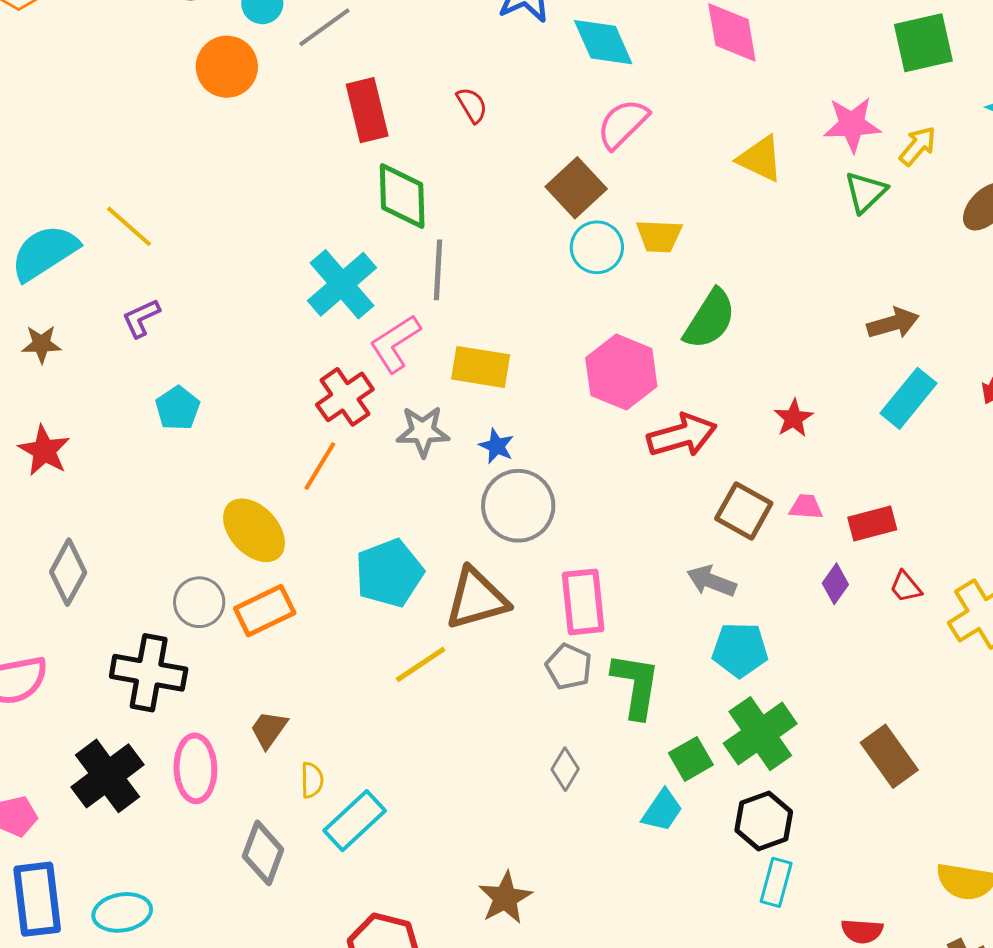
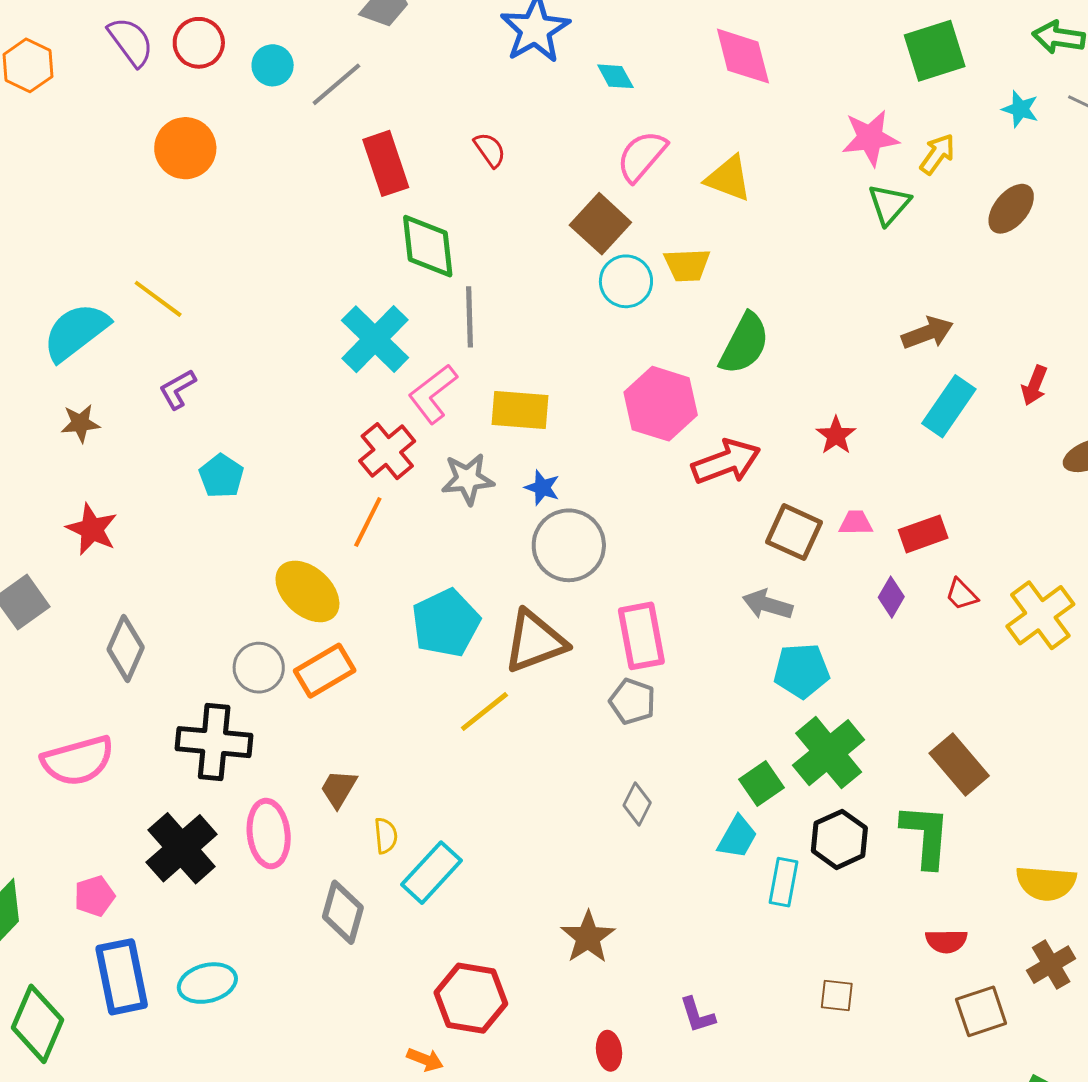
cyan diamond: (603, 42) -> (615, 76), size x0.6
orange circle: (227, 67) -> (185, 148), moved
yellow triangle: (760, 159) -> (728, 178), moved
green L-shape: (636, 685) -> (926, 836), moved
cyan rectangle: (776, 882) -> (784, 882), moved

